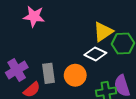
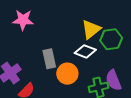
gray rectangle: (48, 73) -> (49, 59), moved

